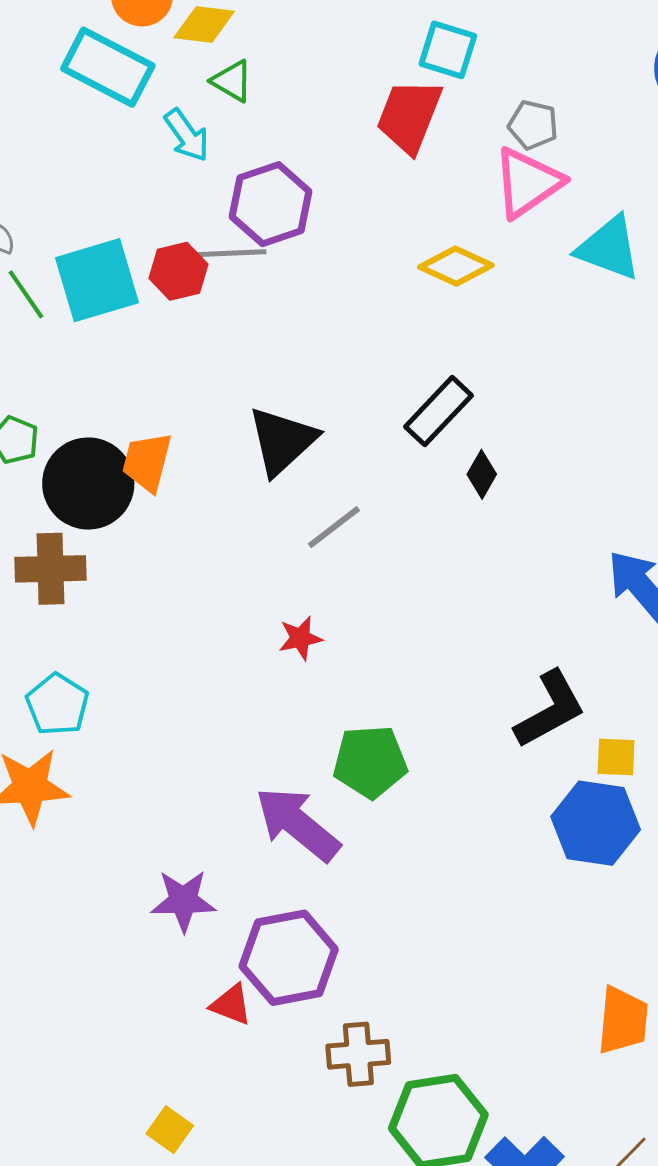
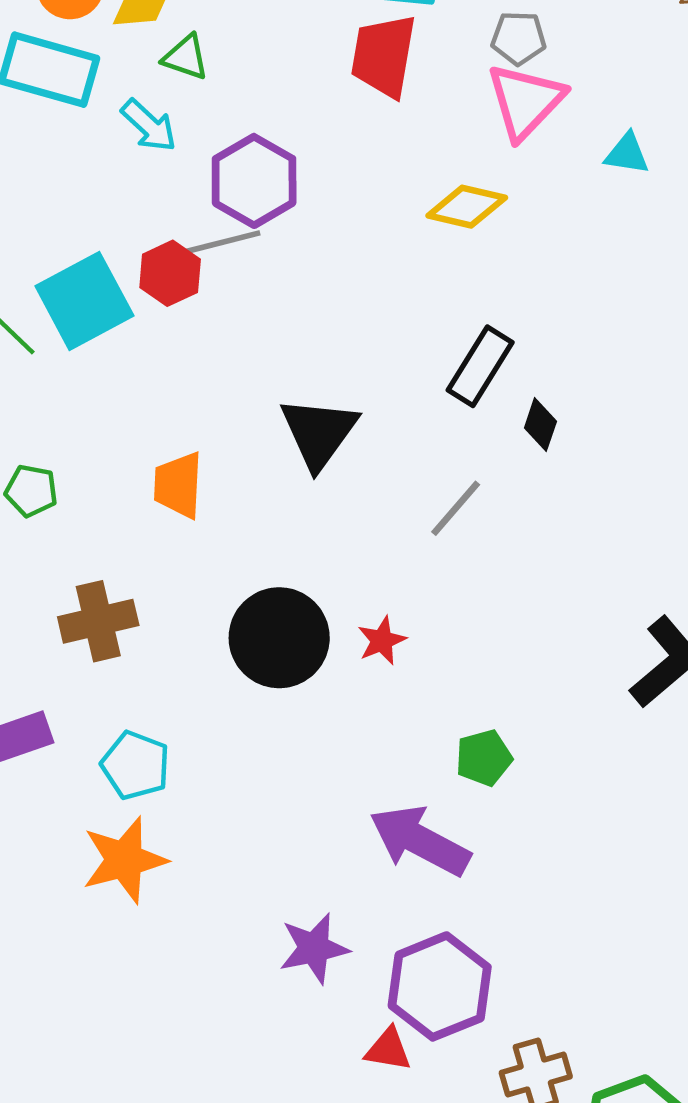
cyan triangle: (609, 248) -> (627, 154), size x0.6
black circle: (88, 484) -> (279, 638), moved
gray line: (334, 527) -> (456, 508), moved
green pentagon: (370, 762) -> (484, 758), size x0.7

